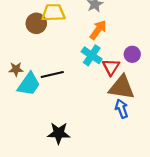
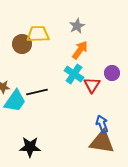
brown triangle: (122, 87) -> (102, 142), moved
black star: (59, 133) -> (30, 147), moved

